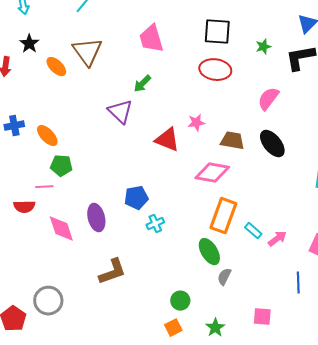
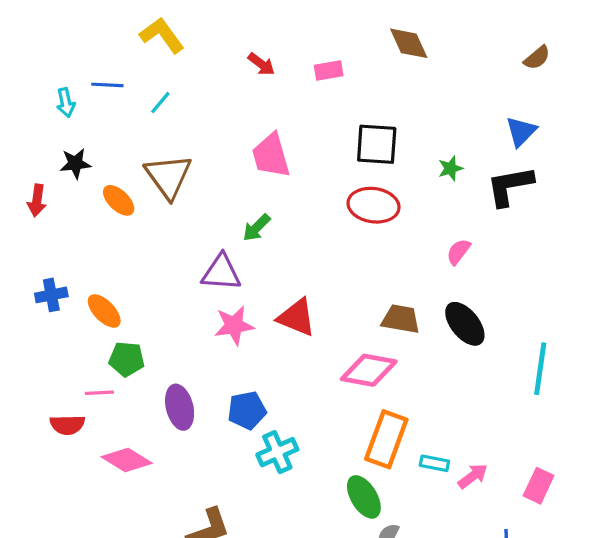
black star: (29, 44) -> (75, 164), turned 30
pink semicircle: (268, 99) -> (458, 252), size x0.7
purple triangle: (120, 112) -> (221, 273), turned -40
pink star: (196, 123) -> (234, 325), moved, size x1.4
purple ellipse: (96, 218) -> (180, 407), moved
cyan cross: (155, 224) -> (277, 452), size x1.4
pink diamond: (61, 229) -> (127, 460), turned -40
cyan rectangle: (253, 231) -> (434, 463), turned -30

